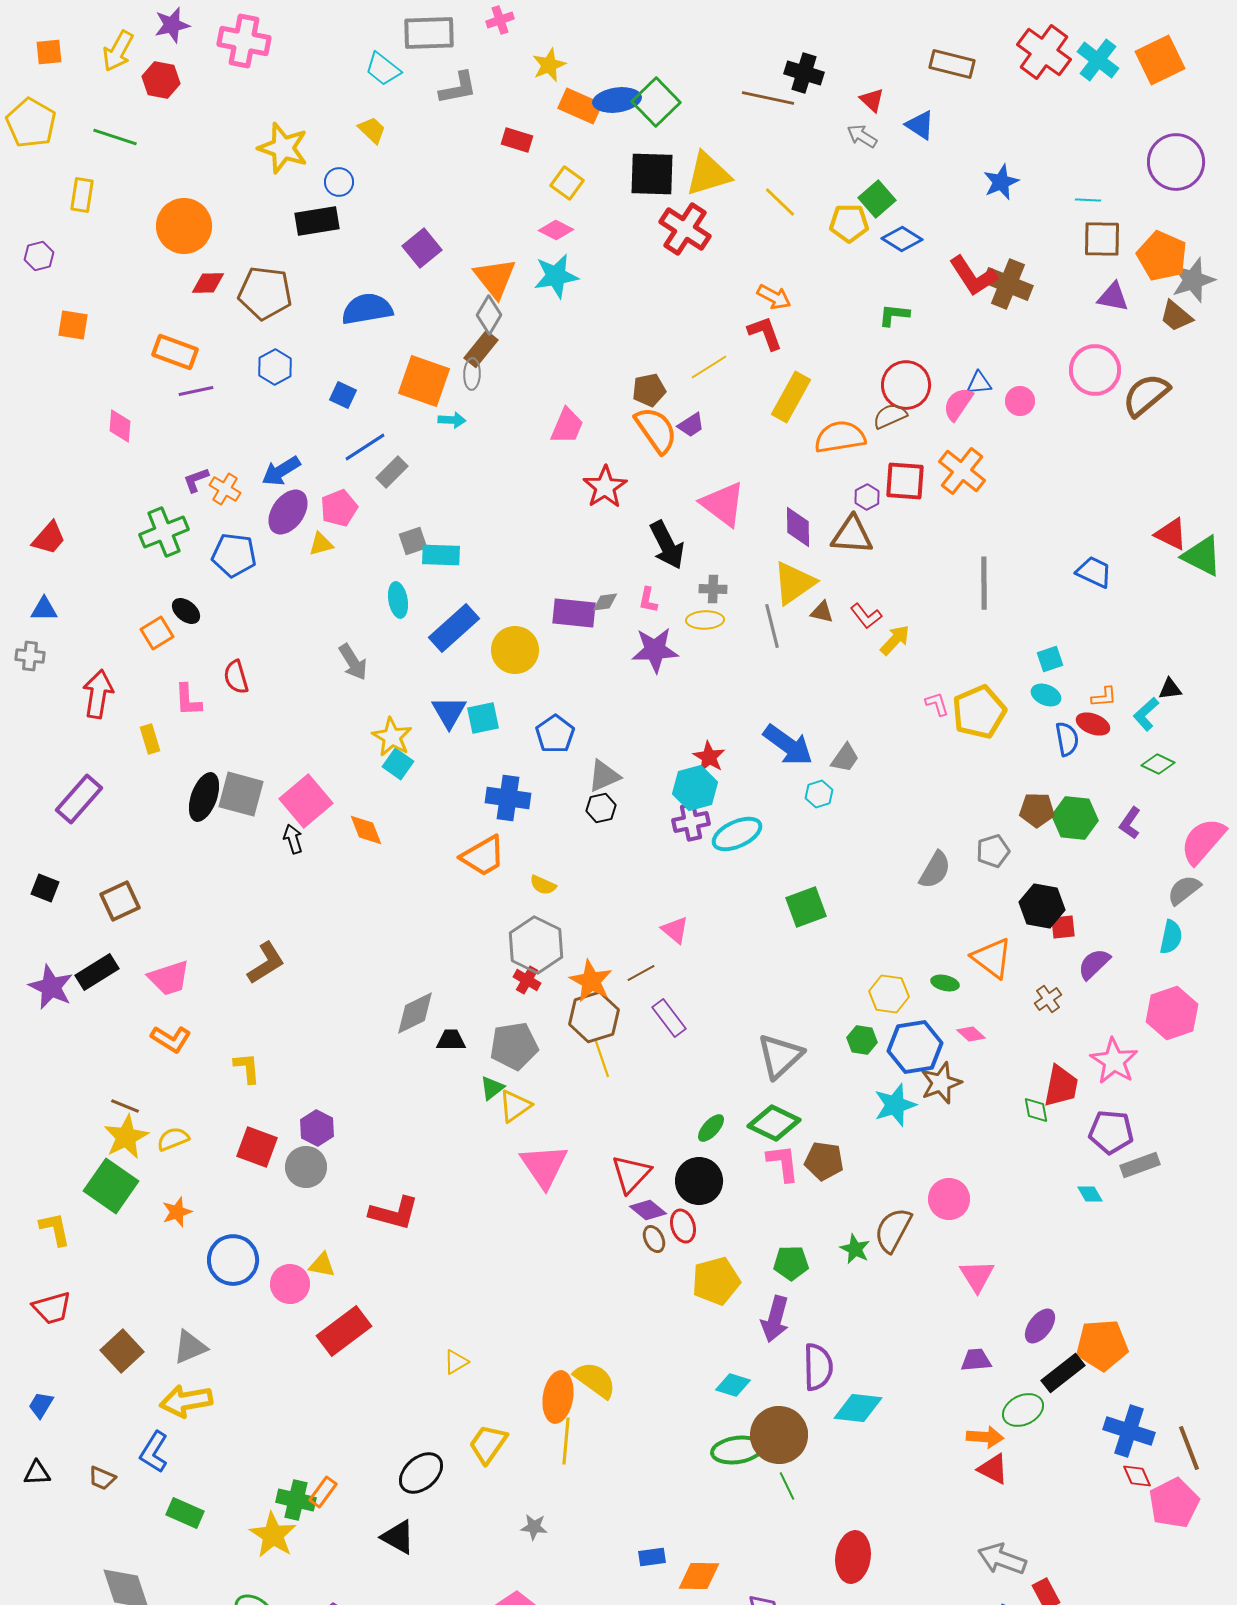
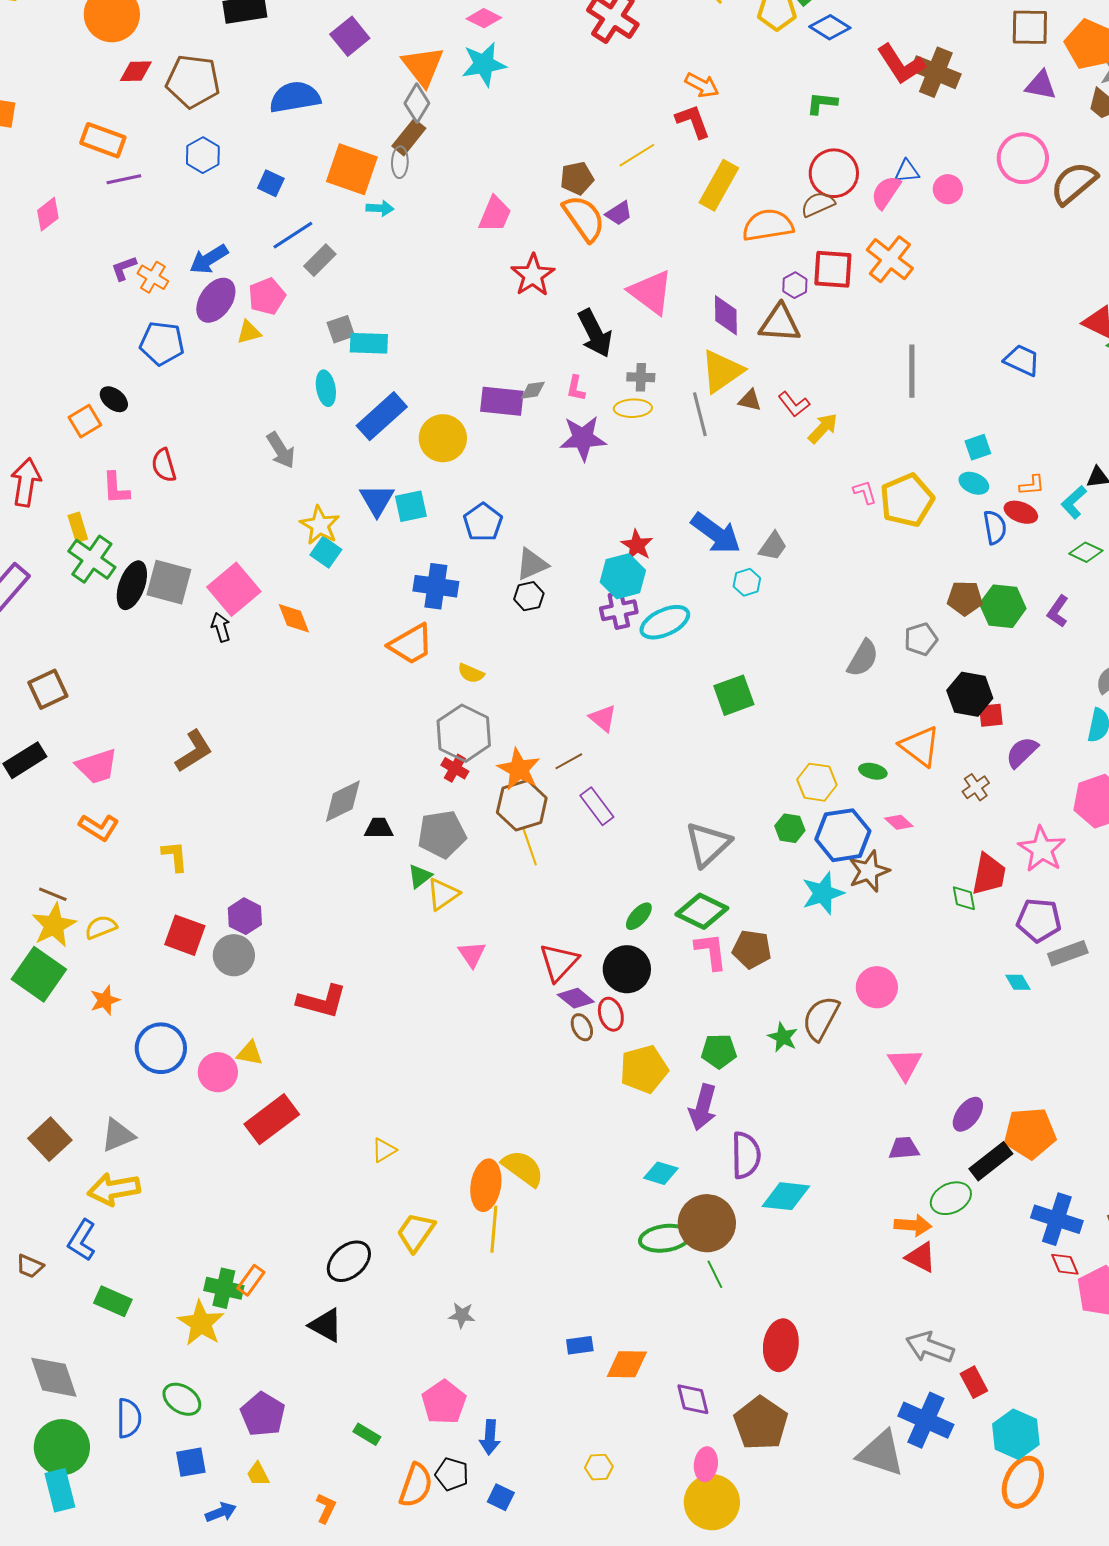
pink diamond: (120, 426) -> (48, 214), turned 48
green cross: (164, 532) -> (92, 559), moved, turned -33
pink triangle: (544, 1166) -> (472, 954), size x0.6

